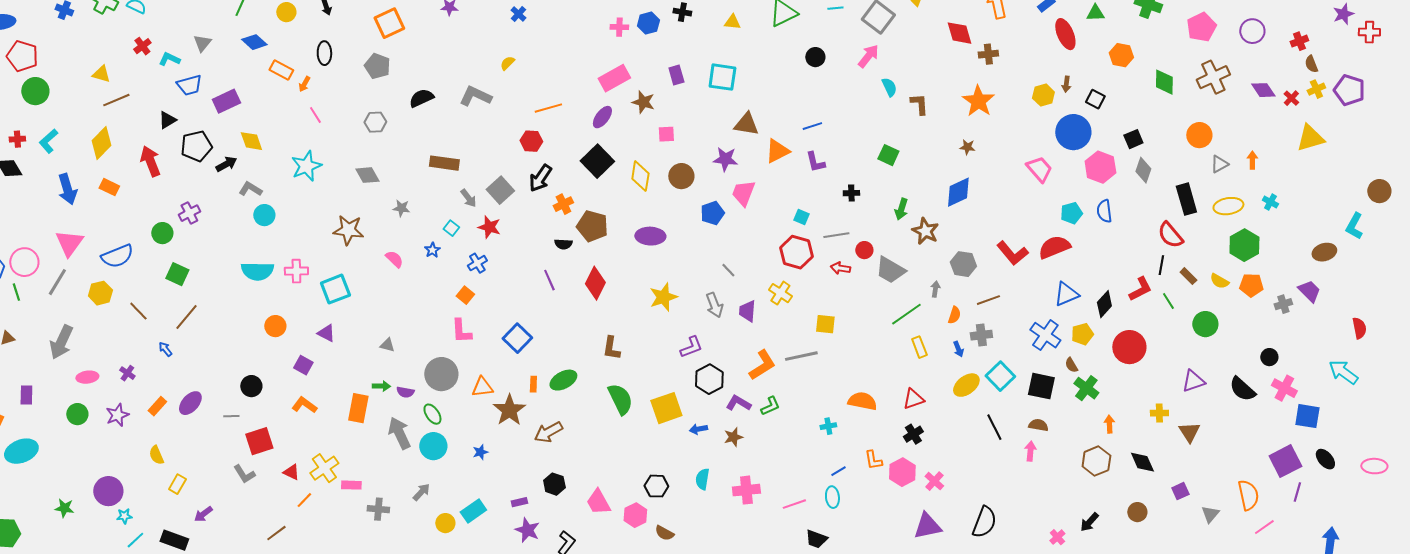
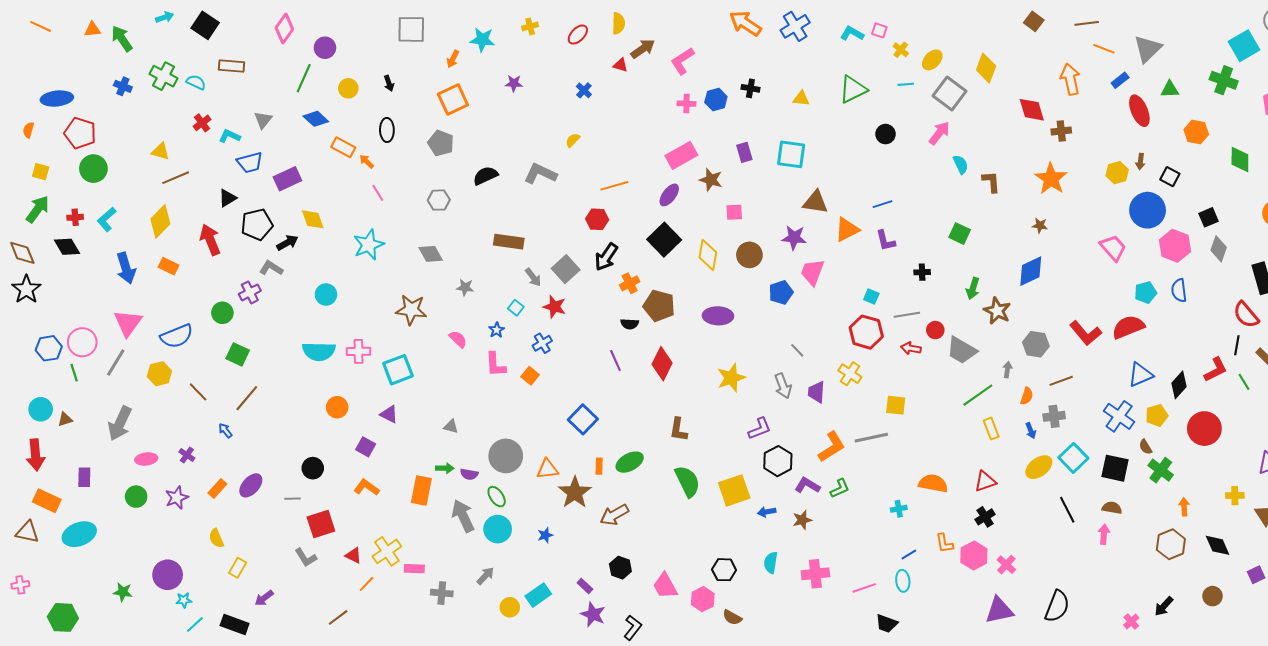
orange arrow: (304, 84) -> (367, 161), turned 105
gray L-shape: (250, 189) -> (271, 268), moved
pink L-shape: (461, 331) -> (496, 365), moved
purple rectangle: (519, 502) -> (585, 586), turned 56

